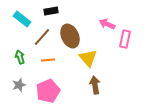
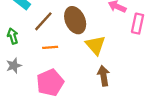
green arrow: (20, 57) -> (13, 36), moved
gray star: (19, 85) -> (14, 66), moved

